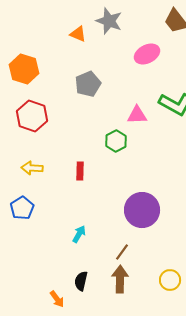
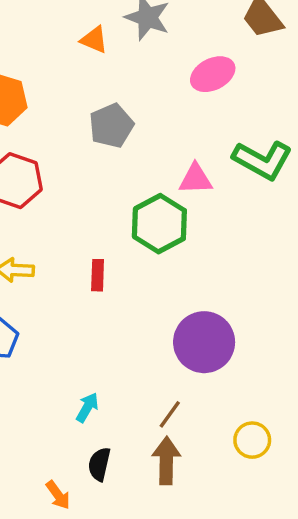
green hexagon: (116, 141) -> (159, 224), size x1.5
cyan arrow: (79, 234) -> (87, 407), moved
yellow circle: (170, 280) -> (252, 440), moved

